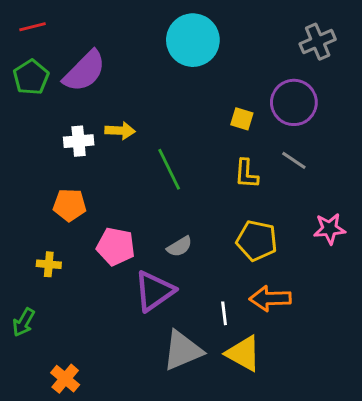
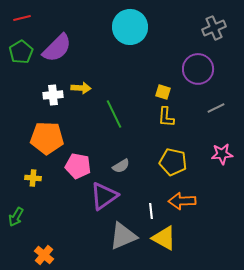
yellow square: (242, 119) -> (163, 92), moved
gray line: (294, 160) -> (216, 108), moved, turned -60
orange pentagon: (70, 205) -> (47, 138), size x1.5

